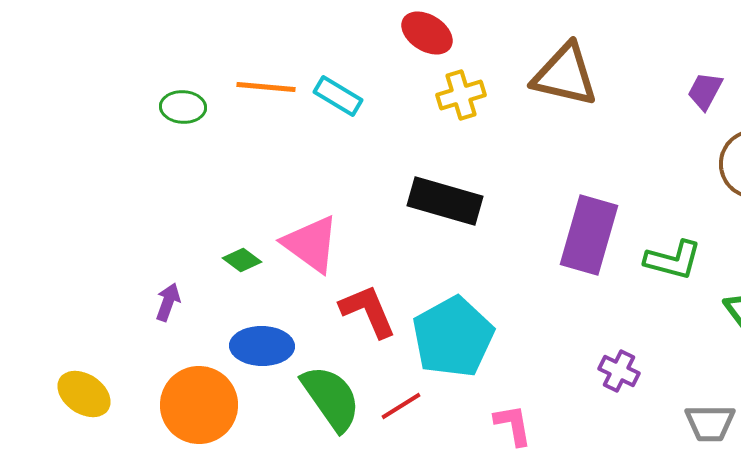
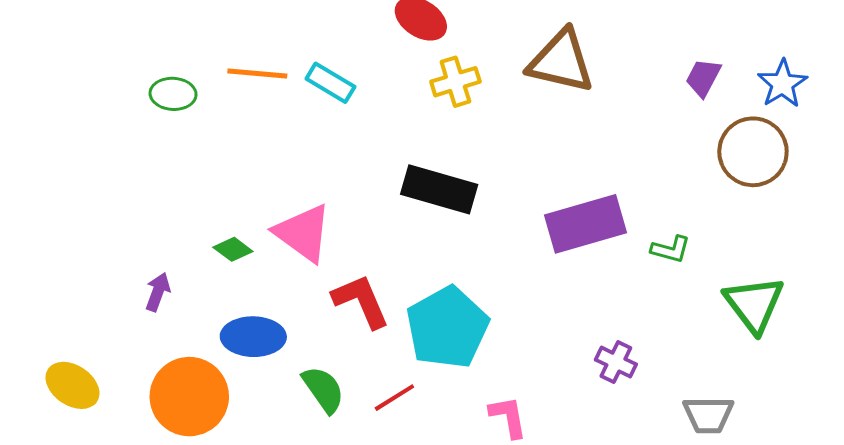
purple rectangle: (589, 235) -> (585, 224), turned 58
green L-shape: (673, 260) -> (671, 249), size x0.7
green semicircle: (331, 398) -> (323, 389), size x0.7

